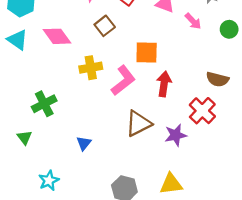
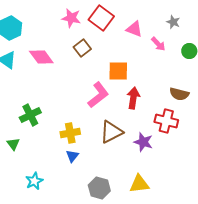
yellow cross: (91, 68) -> (70, 133), moved
red cross: (202, 111) -> (166, 121), turned -30
purple star: (176, 135) -> (143, 142), turned 30
blue triangle: (84, 143) -> (72, 156), moved

